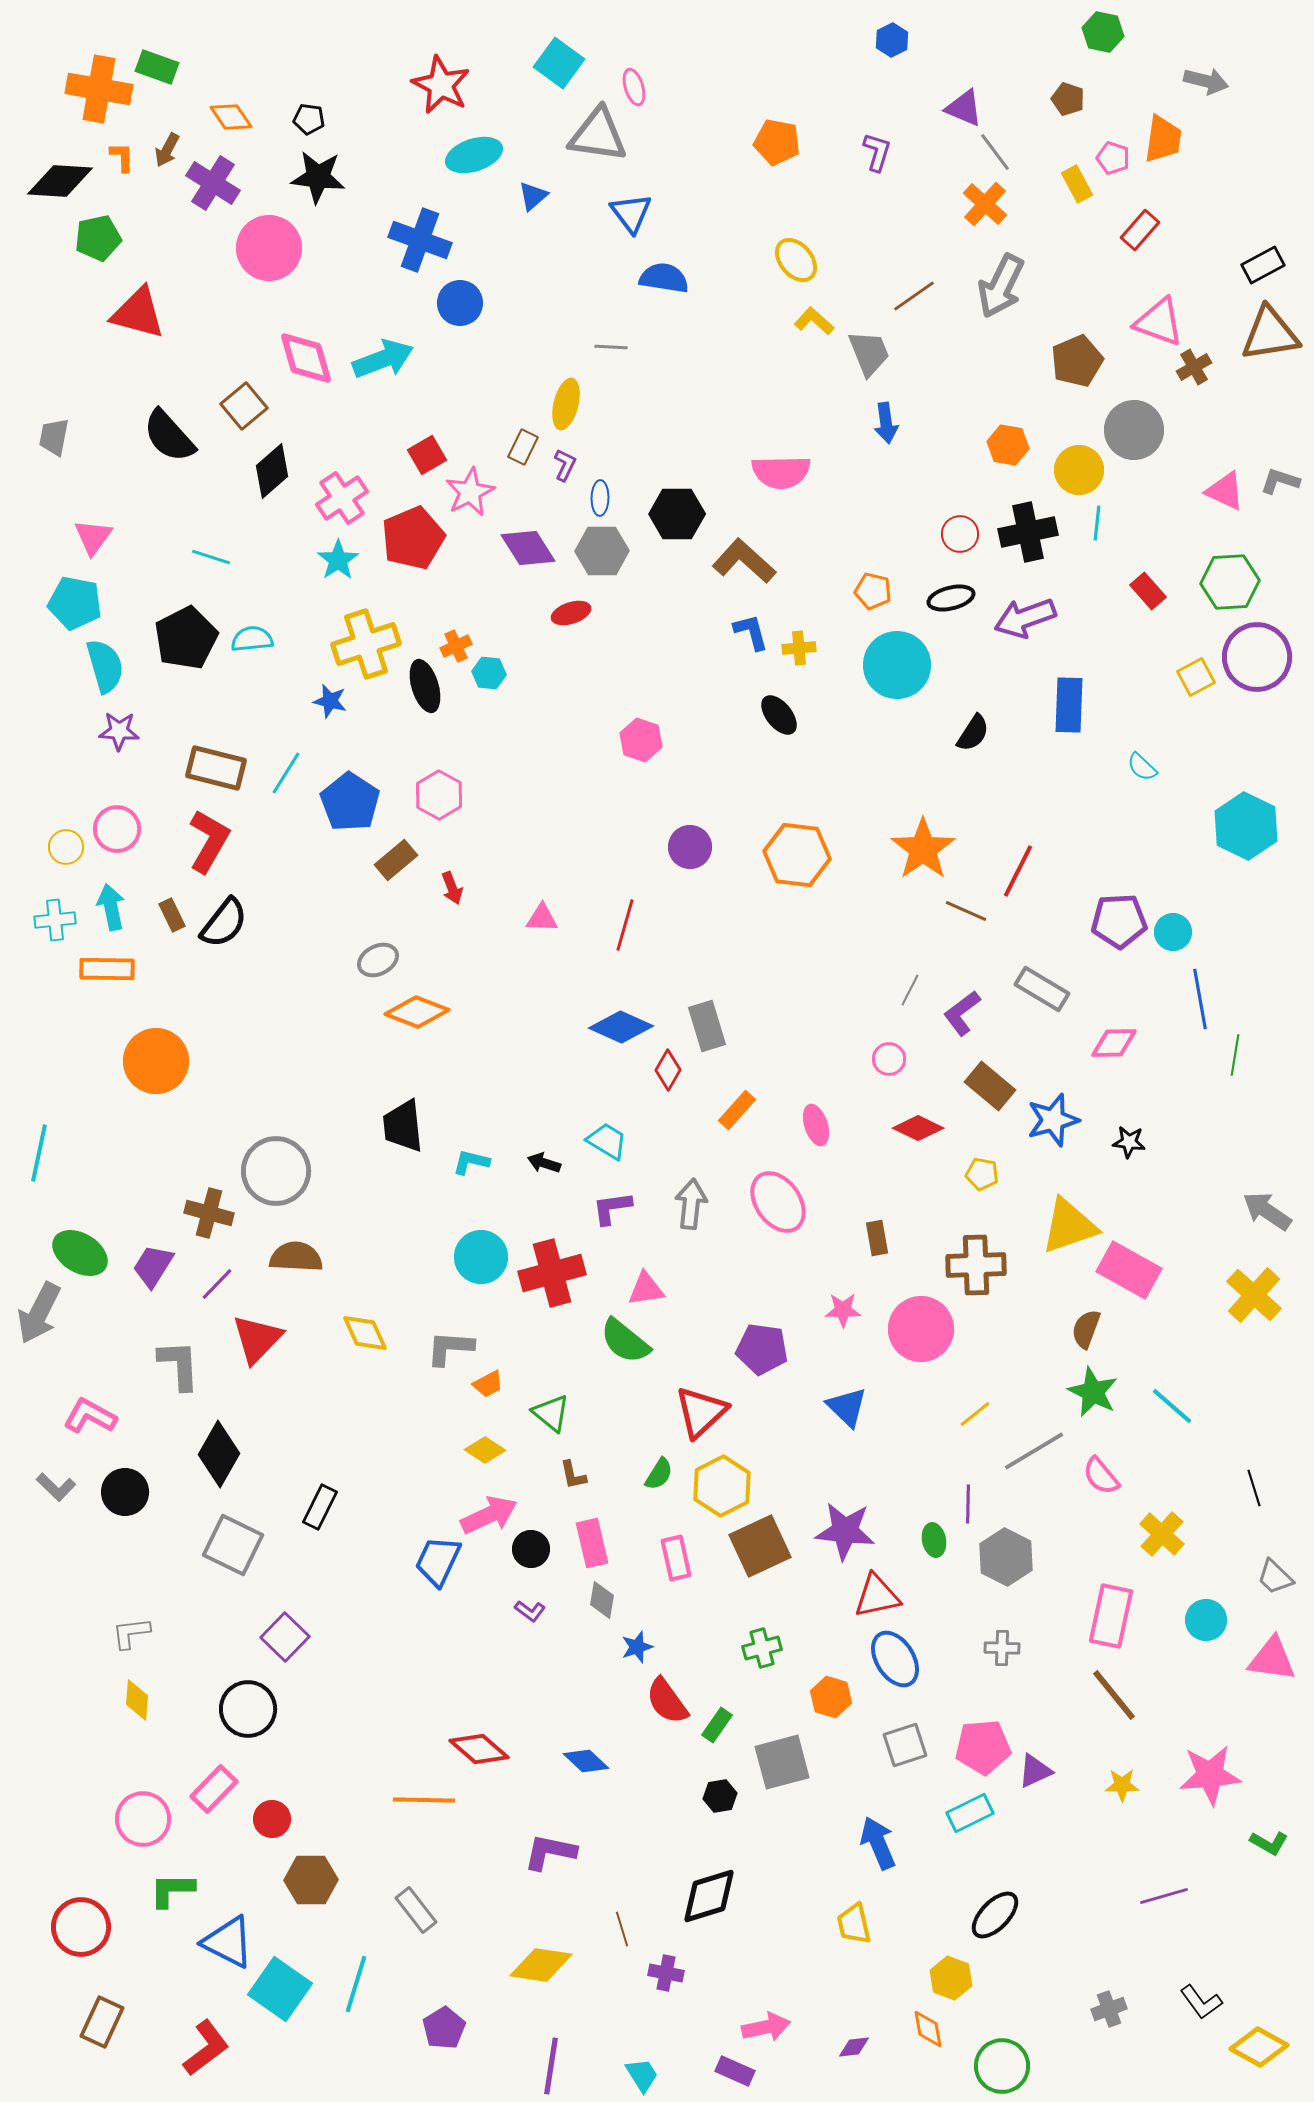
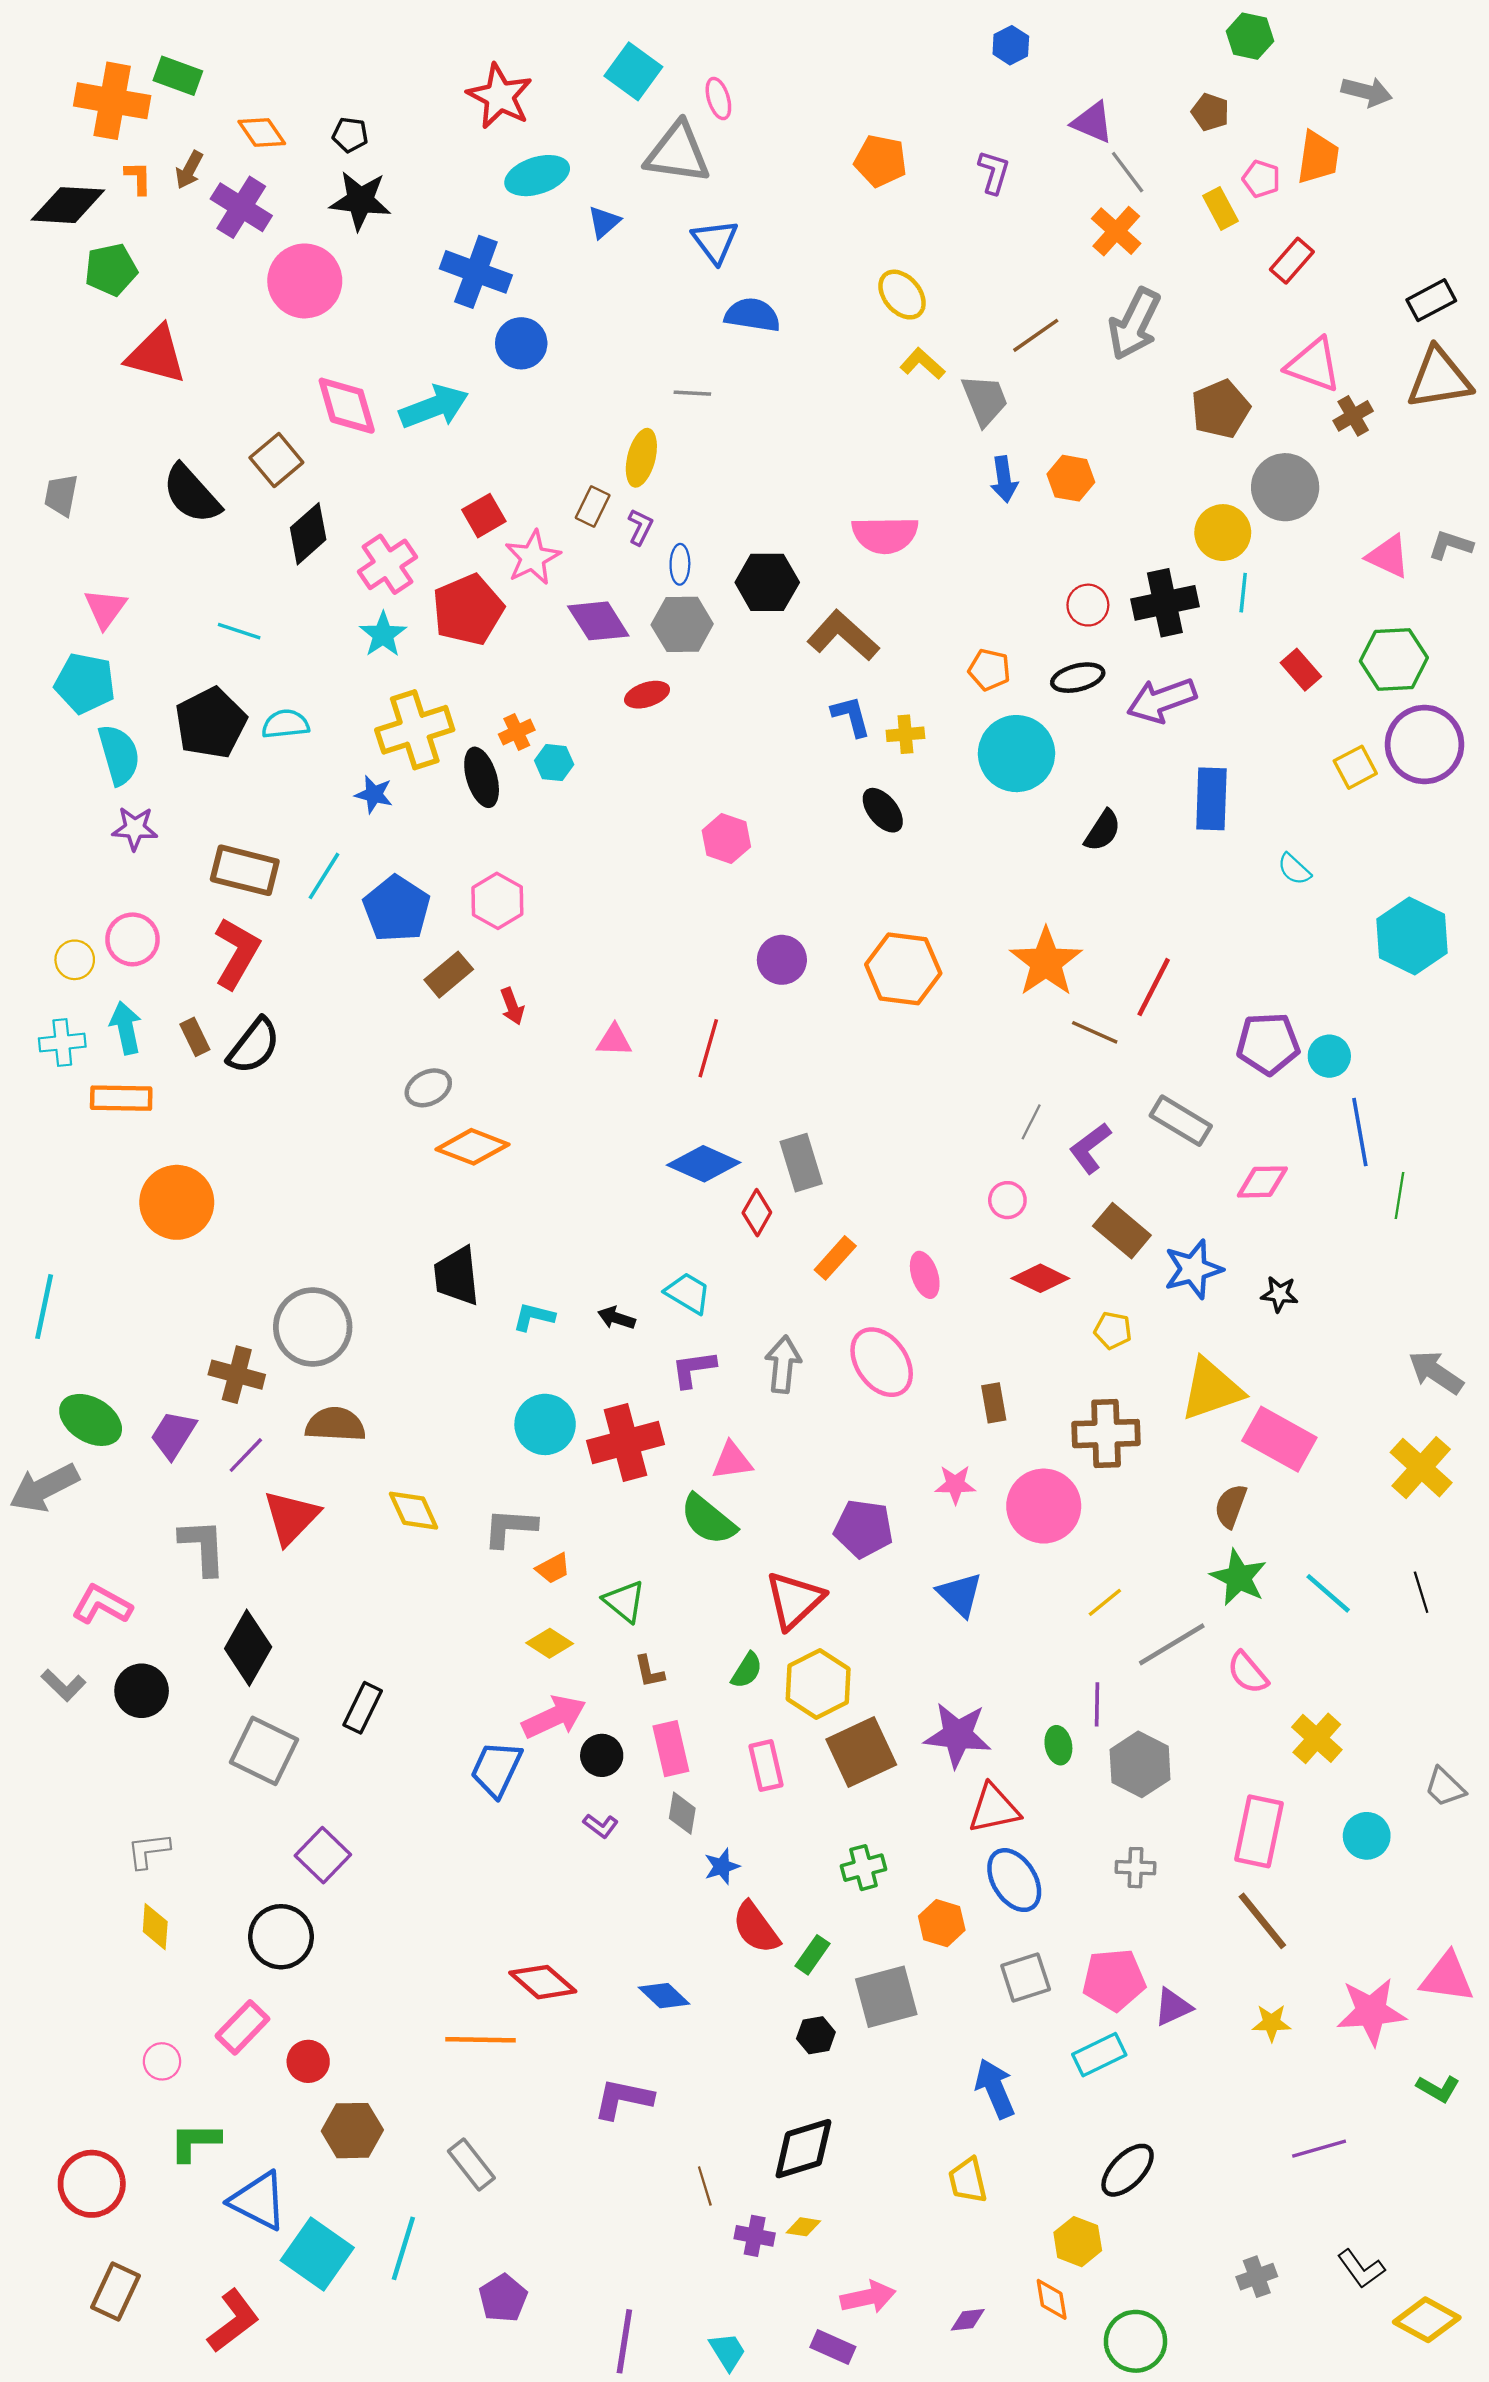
orange hexagon: (1008, 445) -> (1071, 478), moved
gray arrow: (39, 1313) -> (44, 1488), turned 36
black line: (1254, 1488) -> (1421, 1592), moved
pink triangle: (1272, 1659) -> (1447, 1978), moved
pink circle: (143, 1819) -> (162, 2061), size x0.6
yellow diamond: (541, 1965) -> (803, 2227), moved, size x0.5

